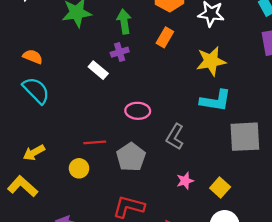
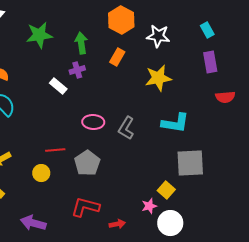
cyan L-shape: (216, 101) -> (175, 123), moved
gray L-shape: (175, 137) -> (126, 128), moved
gray square: (245, 137) -> (190, 163), moved
pink star: (185, 181) -> (149, 206), moved

